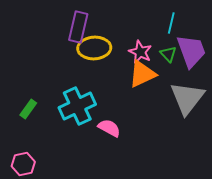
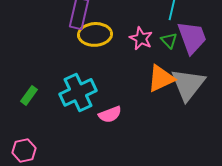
orange triangle: (142, 74) -> (161, 78), moved
pink semicircle: (109, 128) -> (110, 114), turned 130

